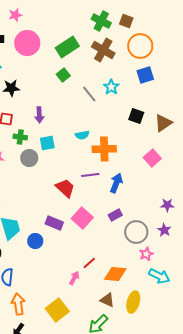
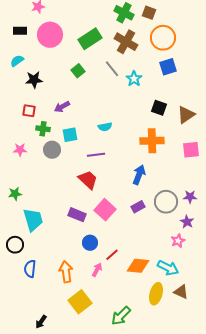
green square: (63, 75) -> (78, 71), moved
gray line: (89, 94) -> (112, 69), moved
purple arrow: (39, 115) -> (62, 107), turned 63
orange cross: (104, 149) -> (152, 141), moved
pink square: (152, 158) -> (191, 150), moved, turned 36
purple line: (90, 175) -> (96, 155), moved
gray circle: (136, 232) -> (166, 202), moved
blue circle: (35, 241) -> (90, 243), moved
pink star: (146, 254) -> (178, 241), moved
cyan arrow: (159, 276) -> (168, 268), moved
brown triangle: (107, 300) -> (181, 292), moved
orange arrow: (18, 304) -> (66, 272), moved

